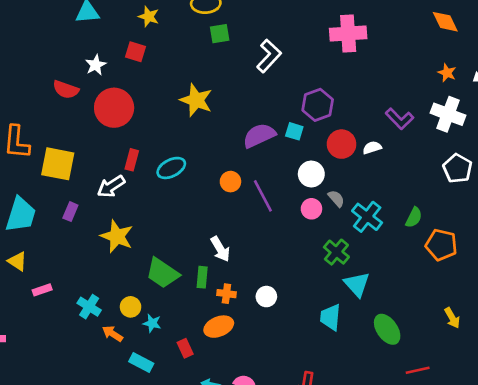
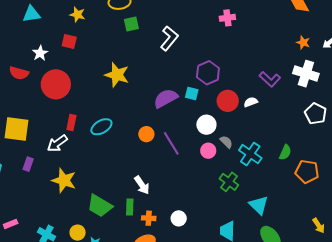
pink cross: (348, 33) -> (227, 18), size x0.6
cyan triangle: (357, 284) -> (259, 205), moved

